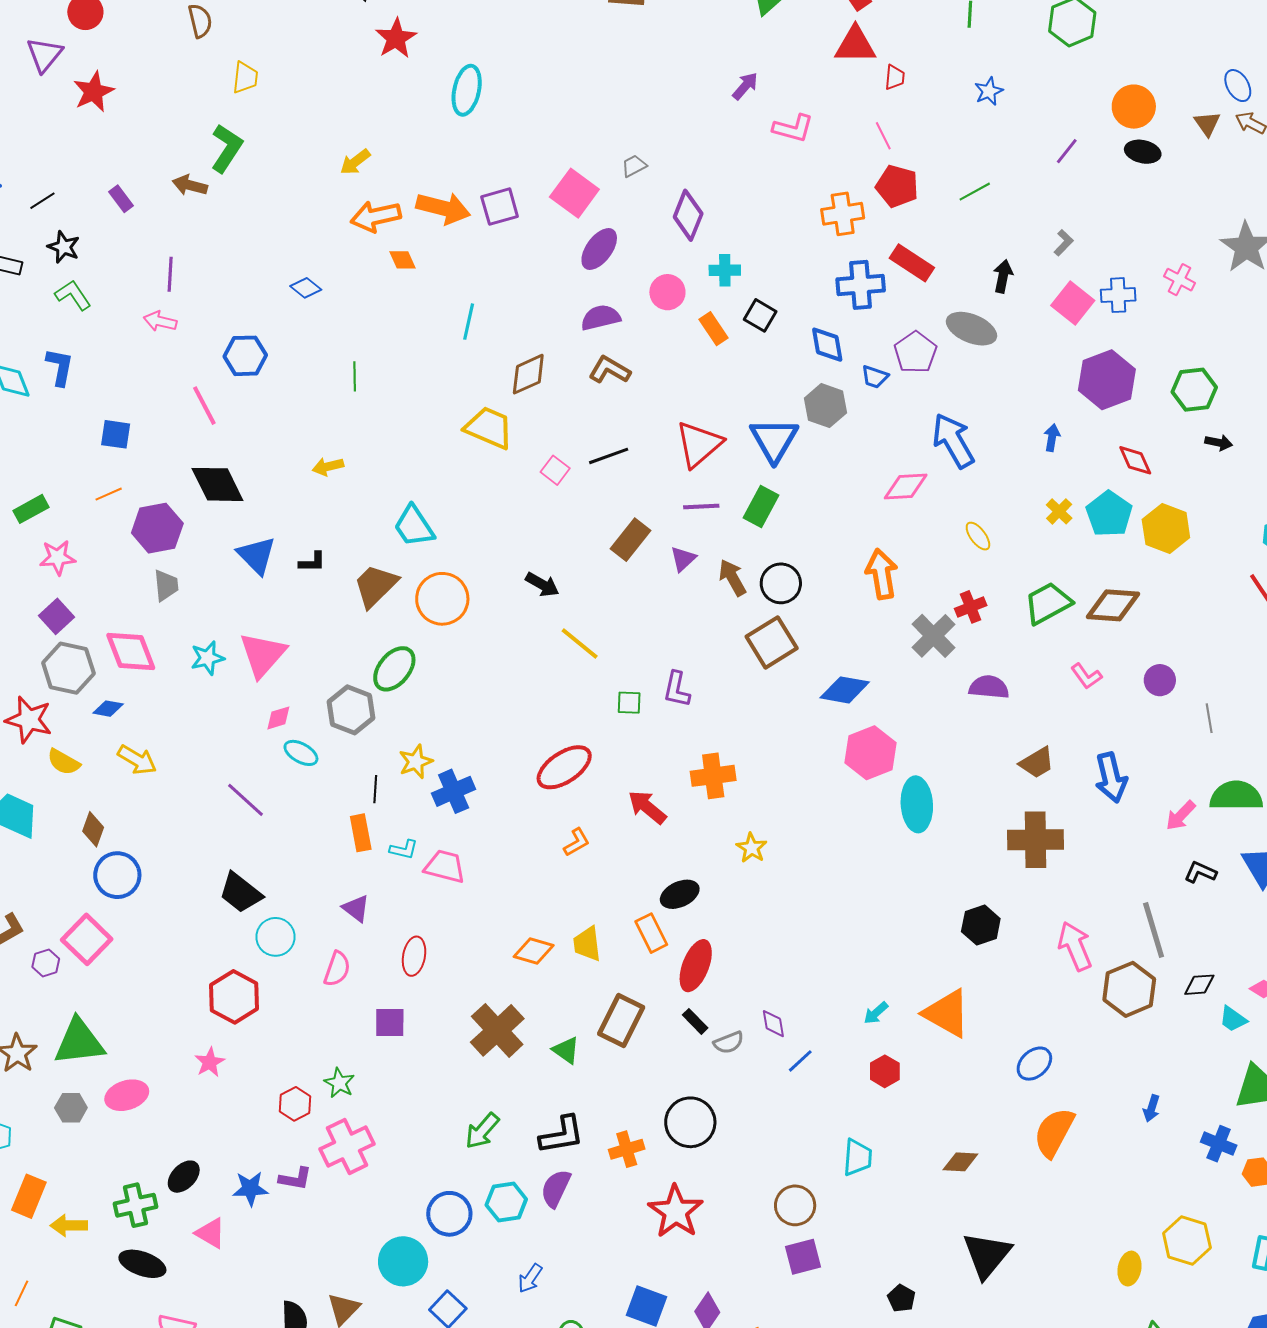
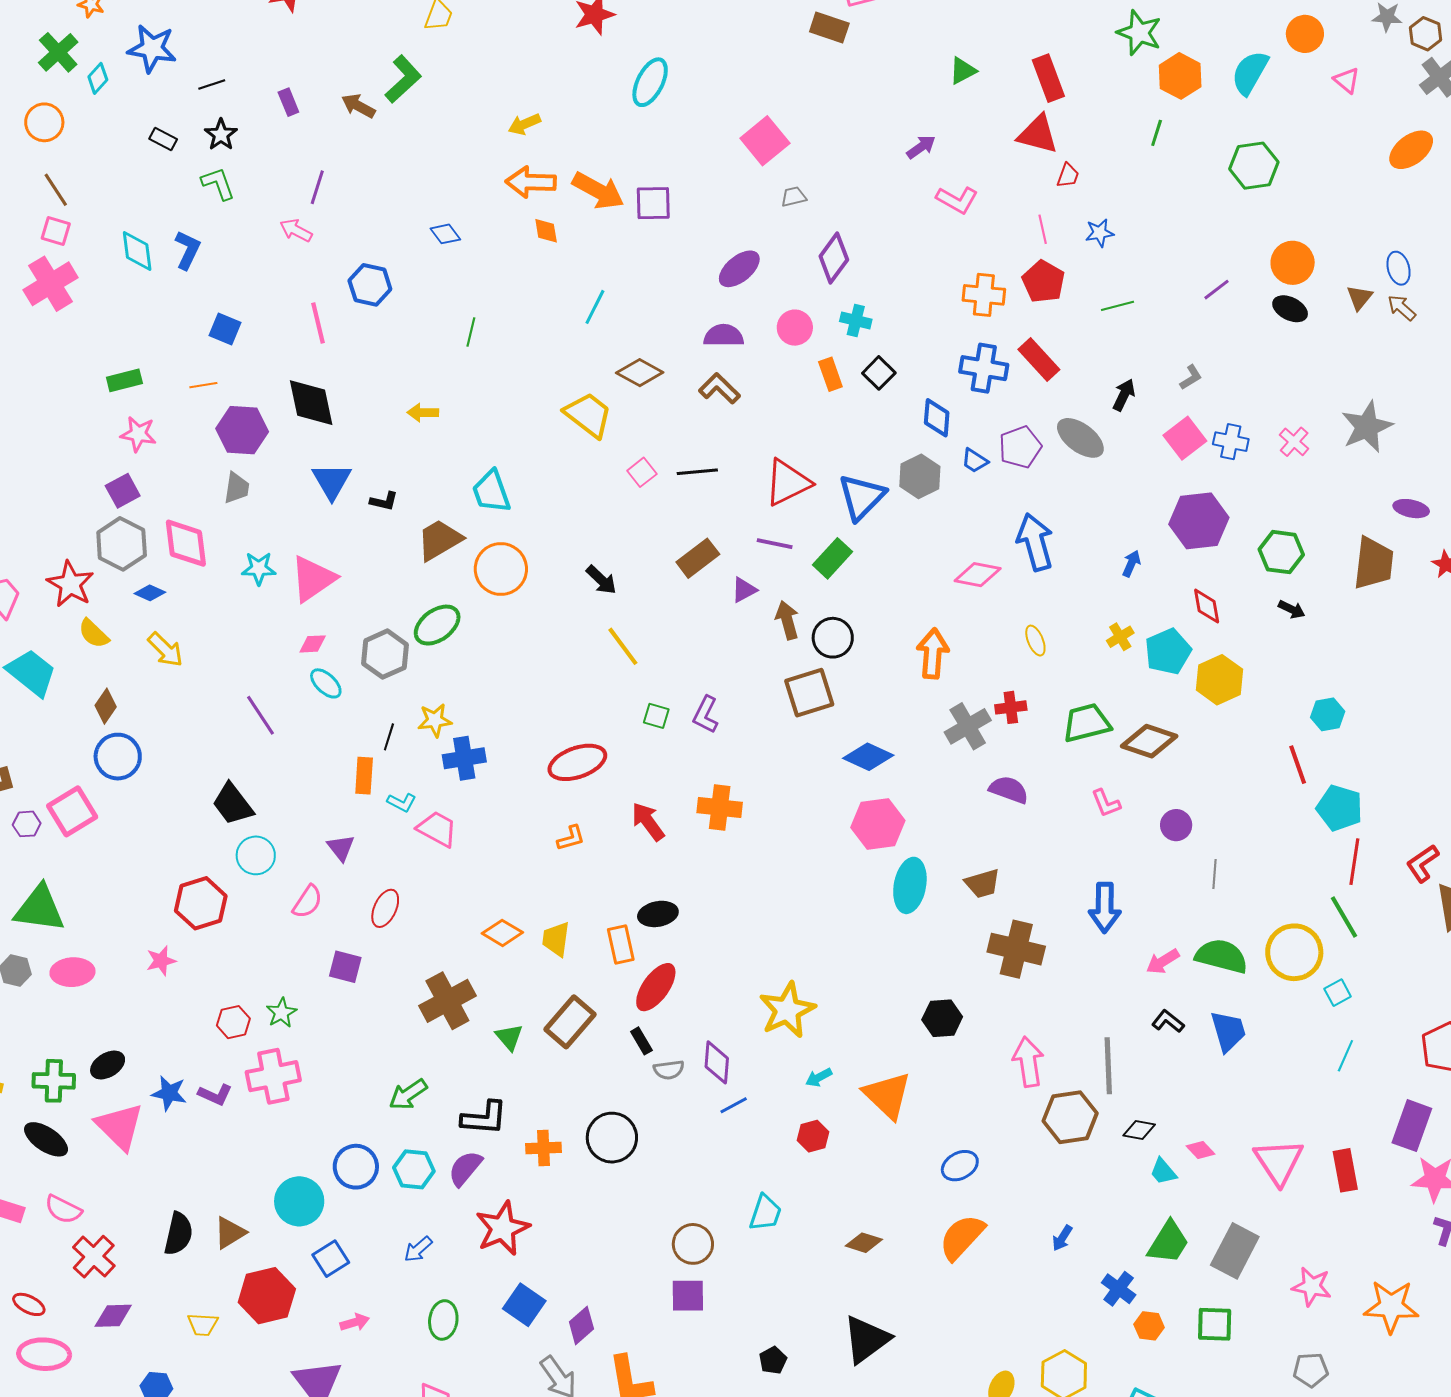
blue star: (989, 91) -> (1100, 233), moved
pink square: (574, 193) -> (765, 141), moved
brown diamond: (528, 374) -> (640, 373), turned 39
brown trapezoid: (1037, 763) -> (982, 883), moved
yellow star: (752, 848) -> (787, 1010), moved, size x1.8
purple diamond: (773, 1024) -> (717, 1062), size x1.4
red star: (676, 1212) -> (503, 1228), moved
pink triangle: (211, 1233) -> (120, 1126), size x1.6

